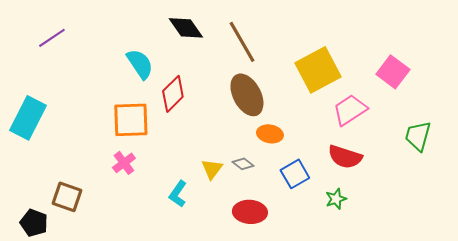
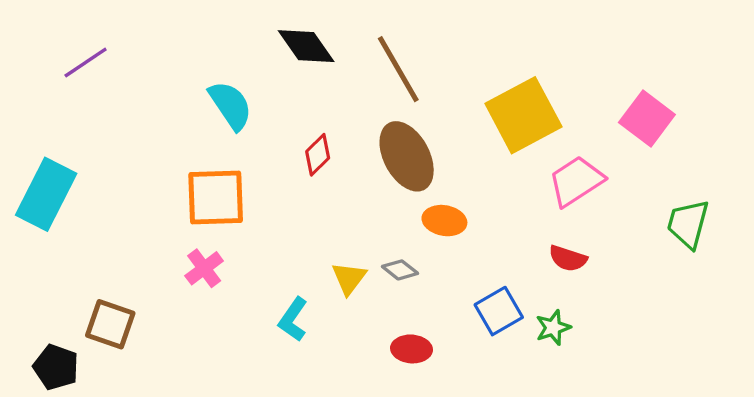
red diamond: (173, 94) -> (318, 155), moved, size x0.7
red semicircle: (345, 157) -> (568, 258), size x0.7
blue square: (295, 174) -> (499, 311), moved
red ellipse: (250, 212) -> (412, 349), size x0.7

